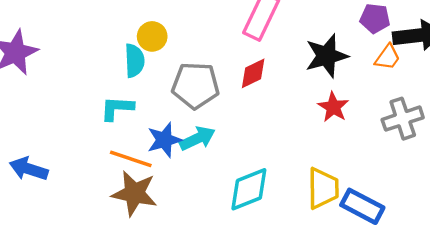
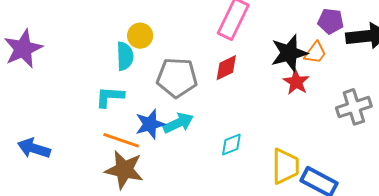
orange trapezoid: (388, 57) -> (315, 53), moved
red star: (333, 107) -> (296, 82), moved
cyan diamond: (249, 189) -> (231, 145), moved, size x0.6

